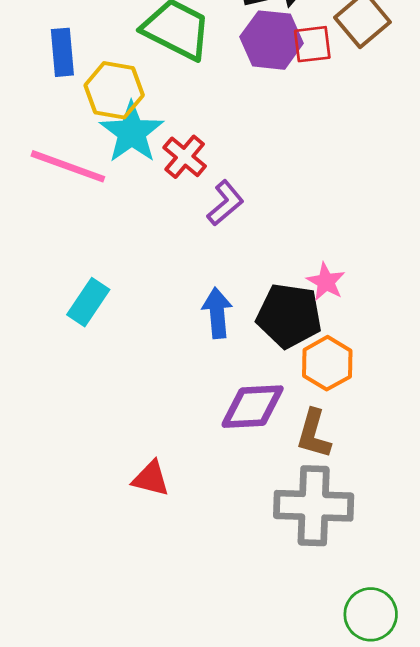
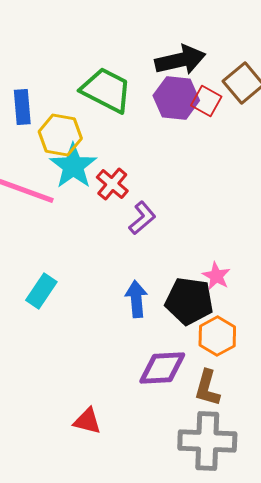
red square: (312, 44) -> (206, 101), turned 36

